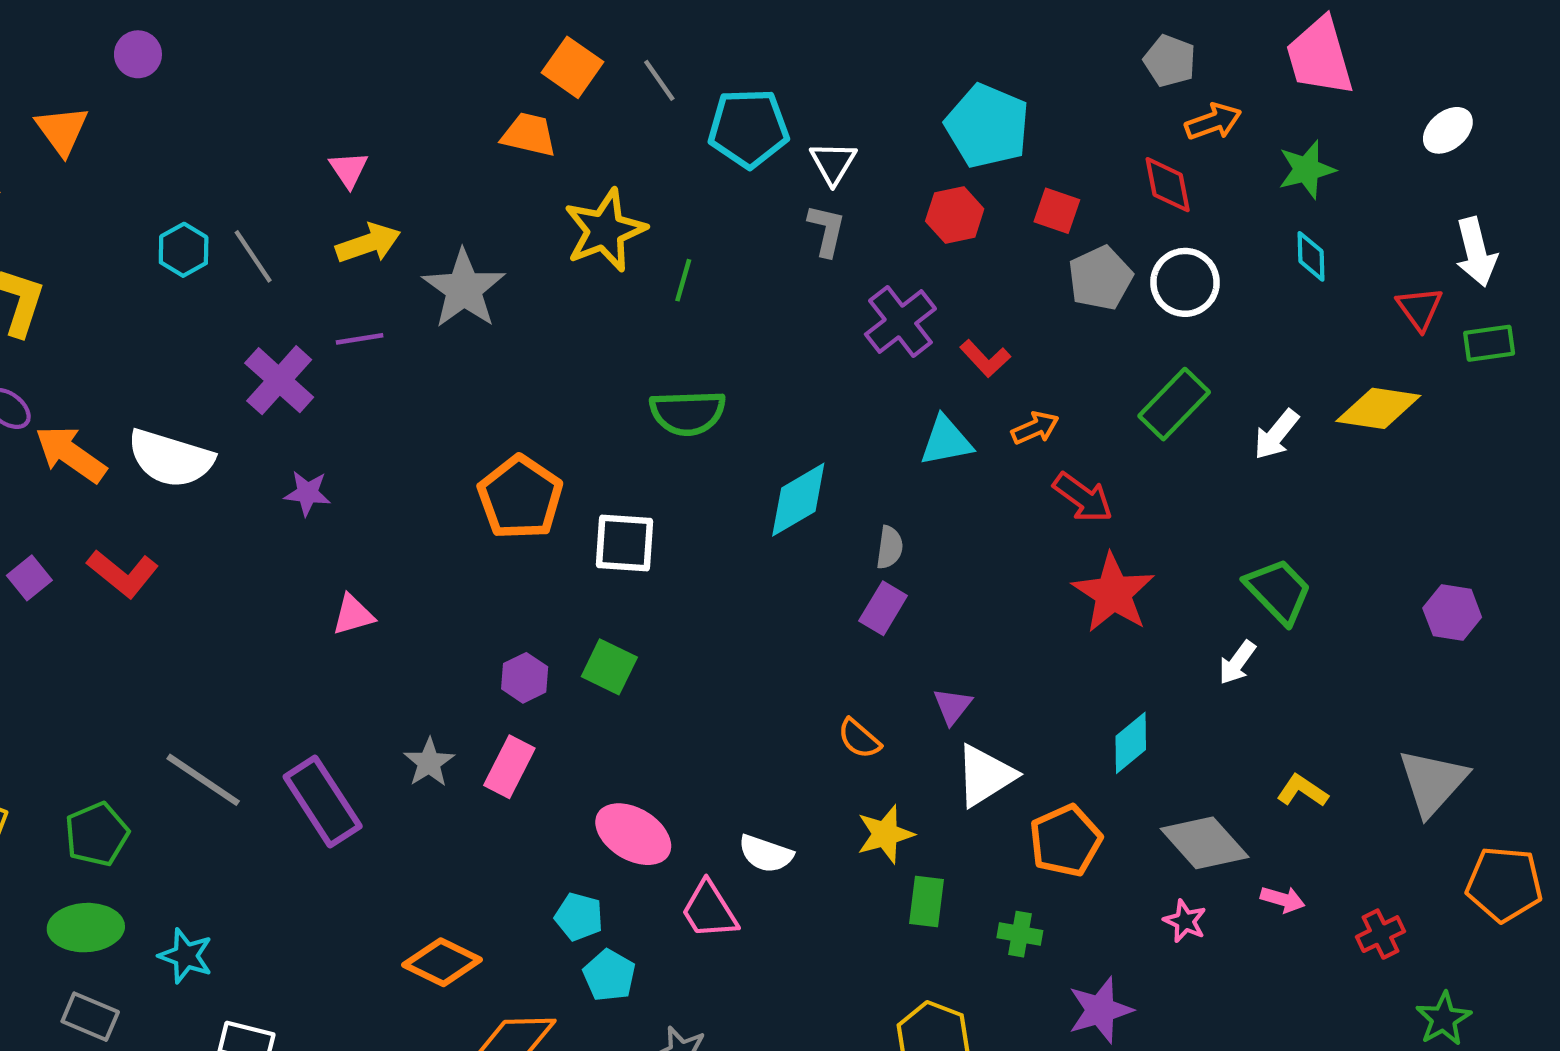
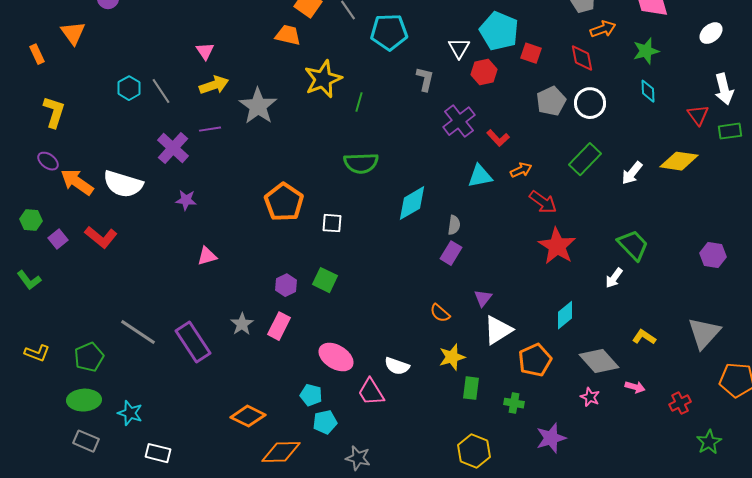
white triangle: (833, 163) -> (459, 48), moved
red square: (1057, 211) -> (531, 53), moved
white square: (625, 543) -> (332, 223), size x0.7
cyan pentagon: (609, 975) -> (325, 422), turned 30

